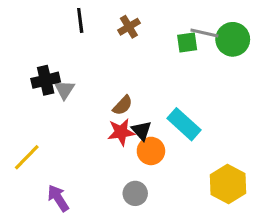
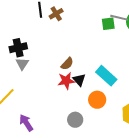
brown cross: (129, 27) -> (56, 14), moved
gray triangle: (64, 90) -> (22, 64), moved
orange circle: (151, 151) -> (97, 100), moved

